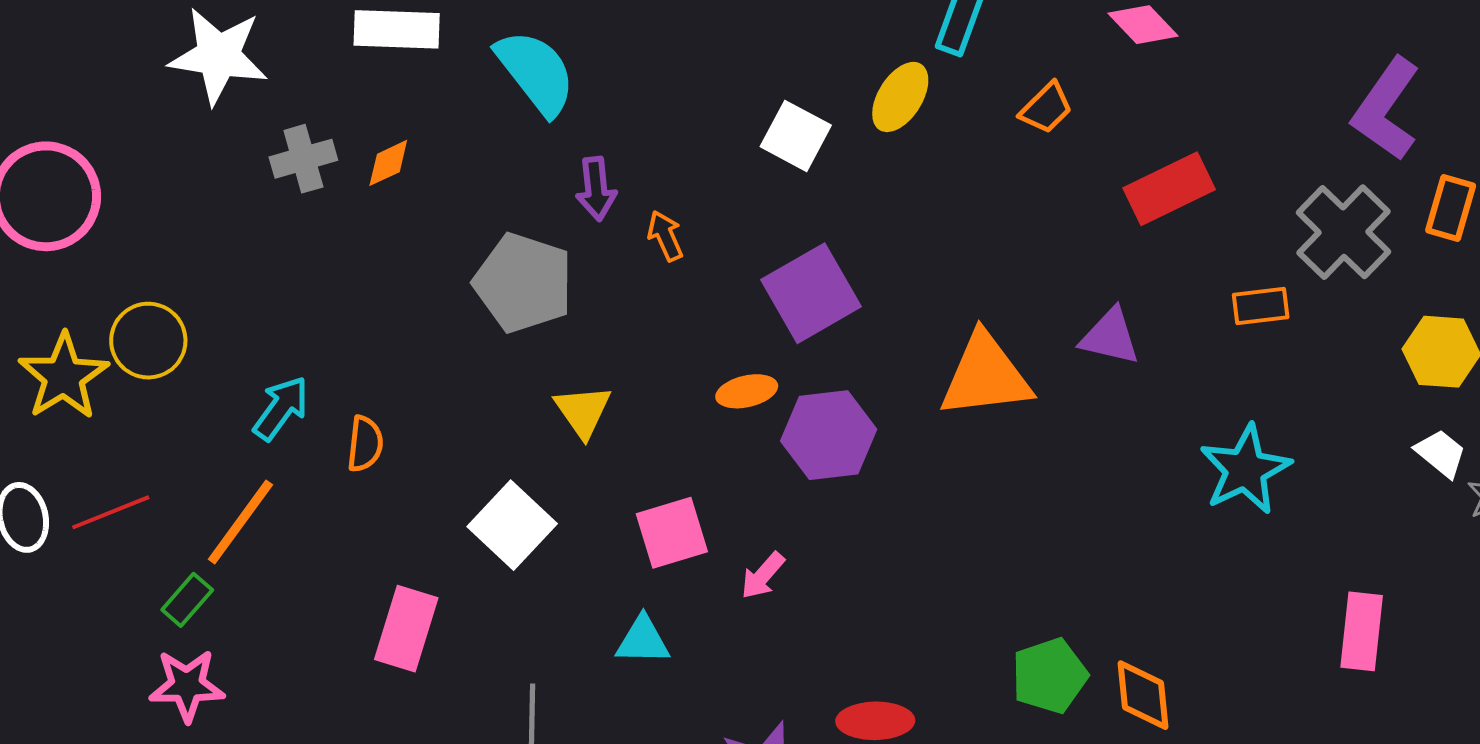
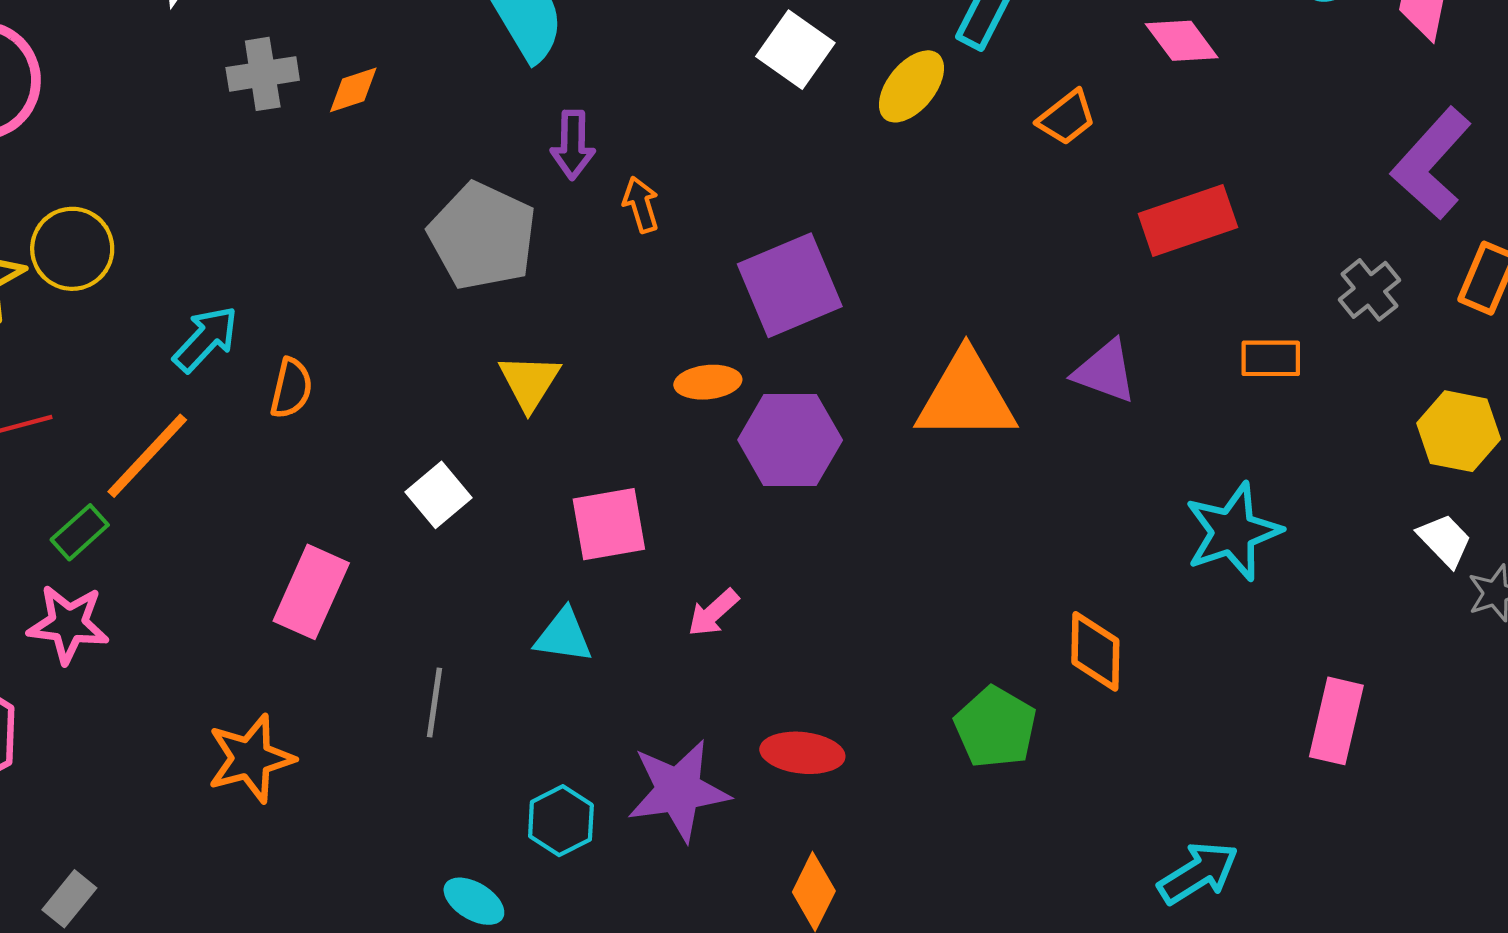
white square: (796, 136) -> (795, 50), moved
gray cross: (1343, 232) -> (1369, 290), size x0.6
white square: (512, 525) -> (438, 495), size x0.7
pink arrow: (763, 576) -> (713, 613), moved
green pentagon: (1050, 676) -> (995, 727), turned -30
orange diamond: (1143, 695) -> (1095, 651), moved

